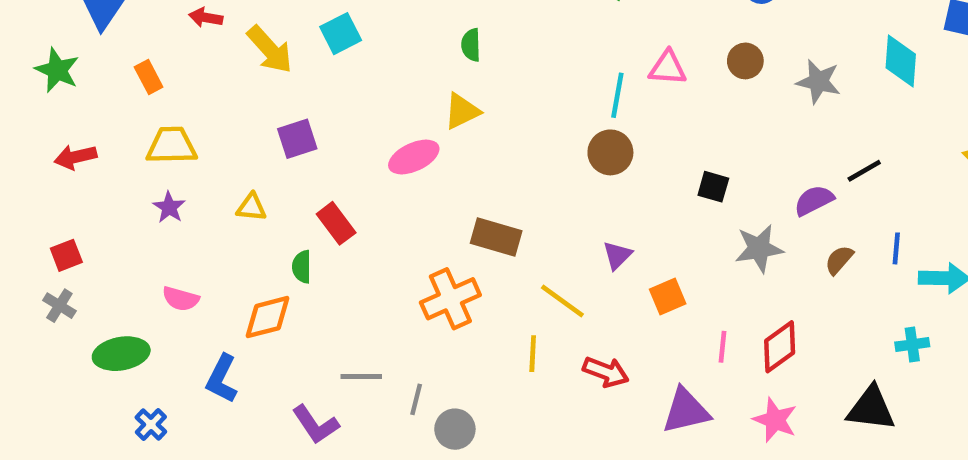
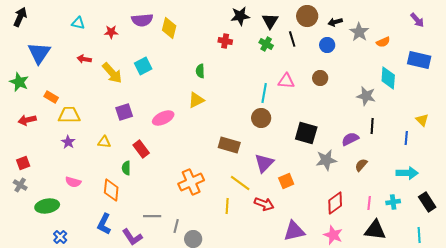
orange rectangle: (149, 77) -> (51, 97), moved, turned -32
gray star: (818, 82) -> (366, 96), moved
pink ellipse: (414, 157) -> (163, 118), moved
black line: (864, 171) -> (372, 126), turned -56
black square: (713, 187) -> (306, 133), size x1.6
brown rectangle: (496, 237) -> (229, 145), moved
blue line: (896, 248) -> (406, 138), moved
purple triangle: (617, 255) -> (264, 163), size x1.5
orange diamond: (267, 317) -> (111, 190), turned -70
pink line: (722, 347) -> (369, 203), moved
red arrow: (606, 372) -> (264, 204), moved
blue L-shape: (222, 379) -> (104, 224), moved

